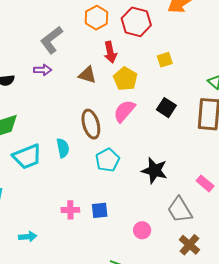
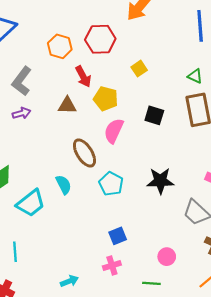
pink cross: (70, 210) -> (112, 266), moved
pink circle: (142, 230) -> (167, 257), moved
cyan arrow: (28, 237) -> (69, 281), moved

